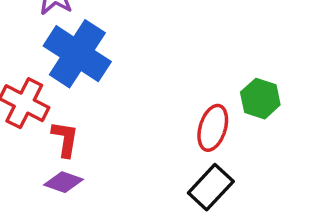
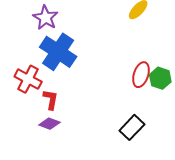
red ellipse: (213, 128) -> (141, 75), moved

